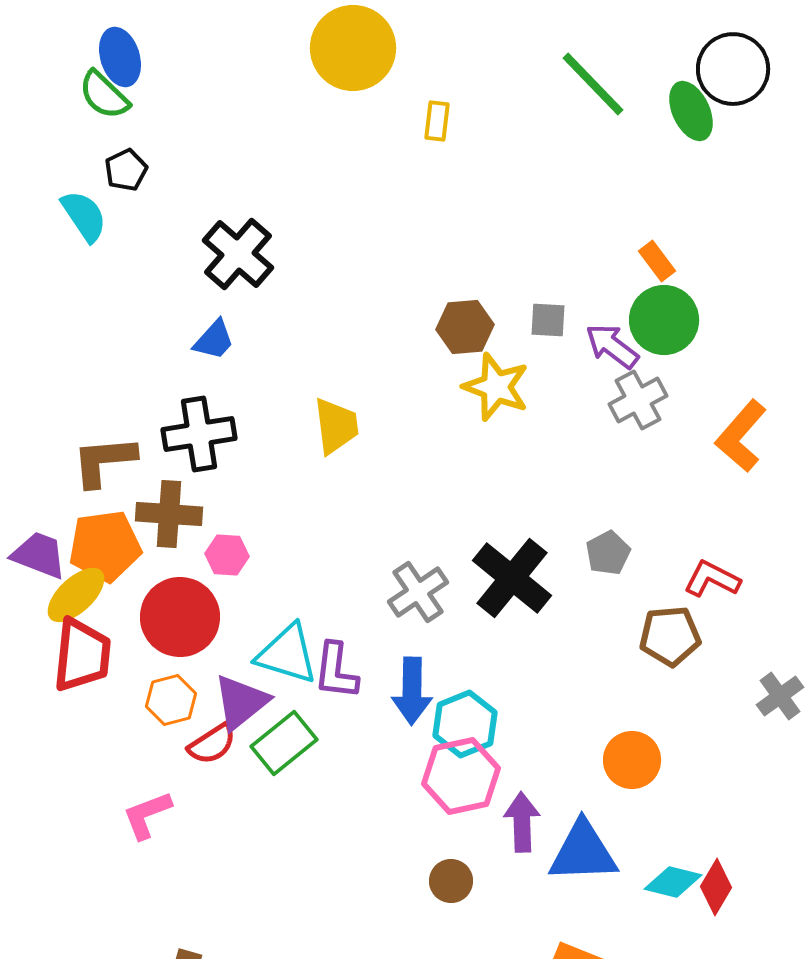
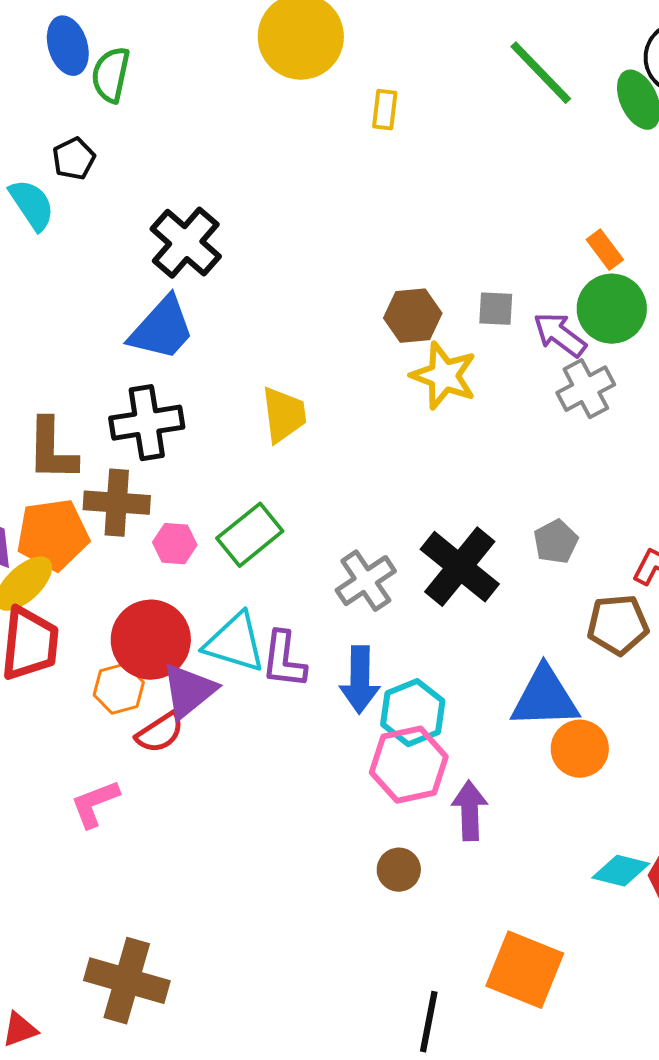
green semicircle: (104, 95) -> (111, 75), moved, turned 58
blue trapezoid: (214, 340) -> (162, 329), size x1.6
brown L-shape: (104, 461) -> (52, 450), turned -84
red circle: (180, 617) -> (151, 640), moved
green rectangle: (284, 743) -> (250, 535), moved
blue triangle: (583, 852) -> (545, 698), moved

